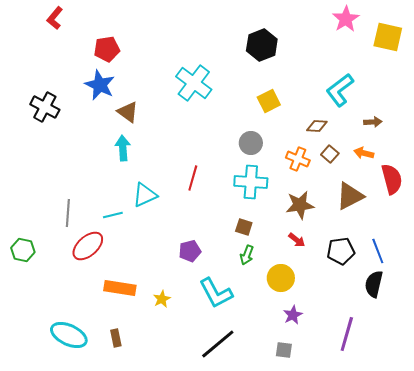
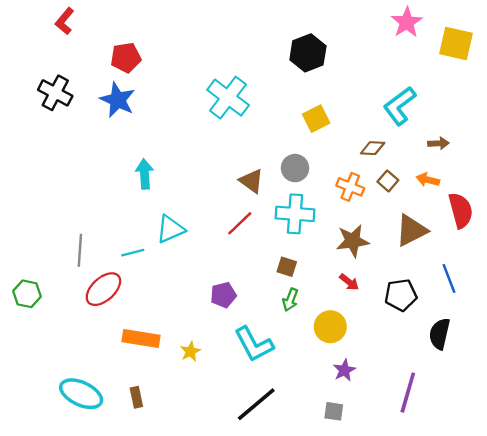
black cross: (45, 107) -> (55, 93), moved
brown triangle: (128, 112) -> (252, 181), moved
red line: (193, 178) -> (240, 223), moved, turned 30
blue line: (378, 251) -> (449, 279), moved

